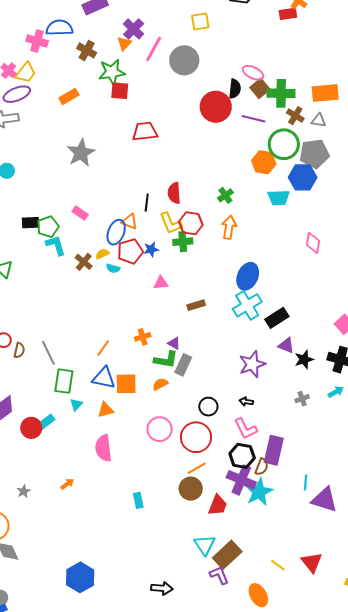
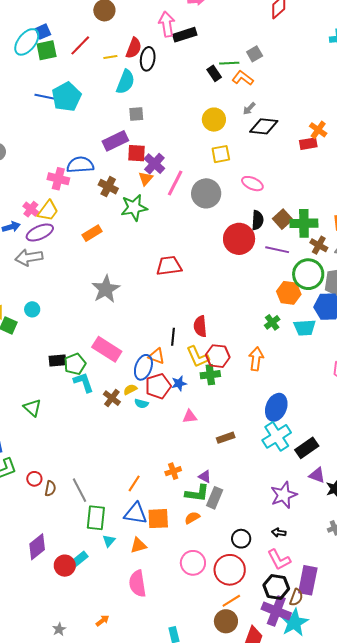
pink ellipse: (253, 73) -> (252, 184), moved
red square: (120, 91) -> (136, 153), moved
green cross: (225, 195) -> (272, 322), moved
pink rectangle: (80, 213) -> (107, 349), size x1.8

